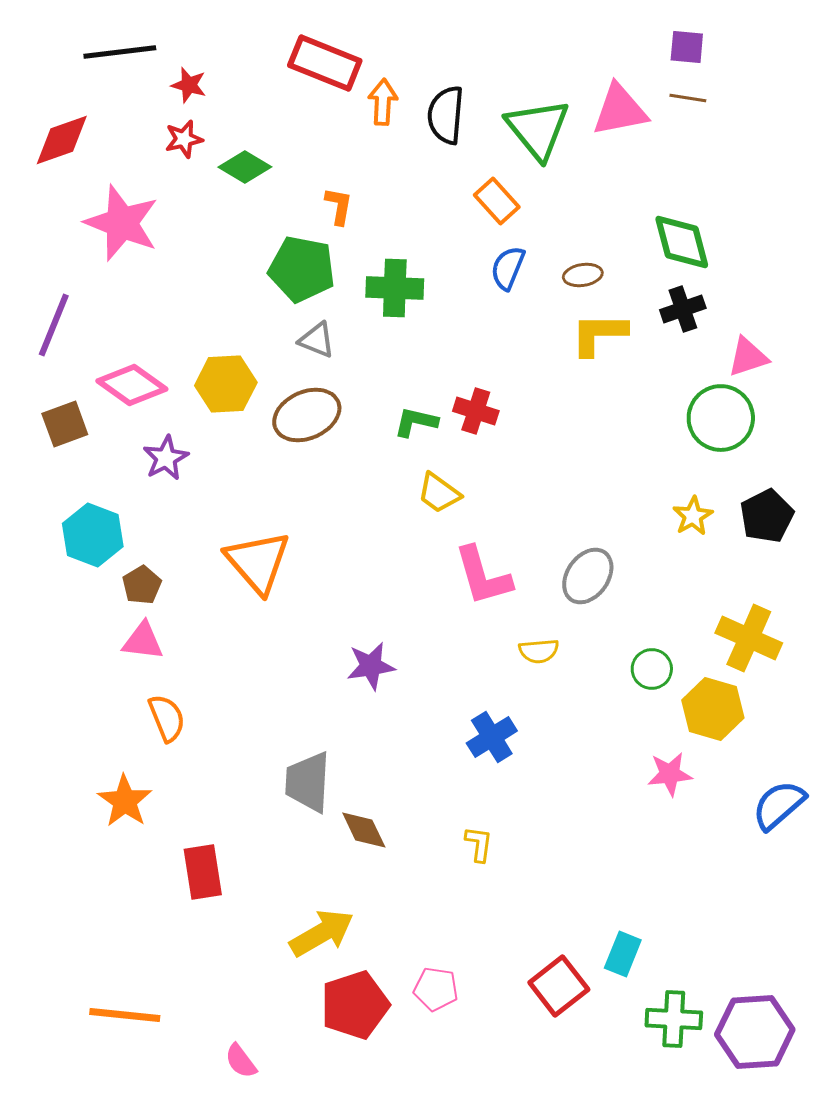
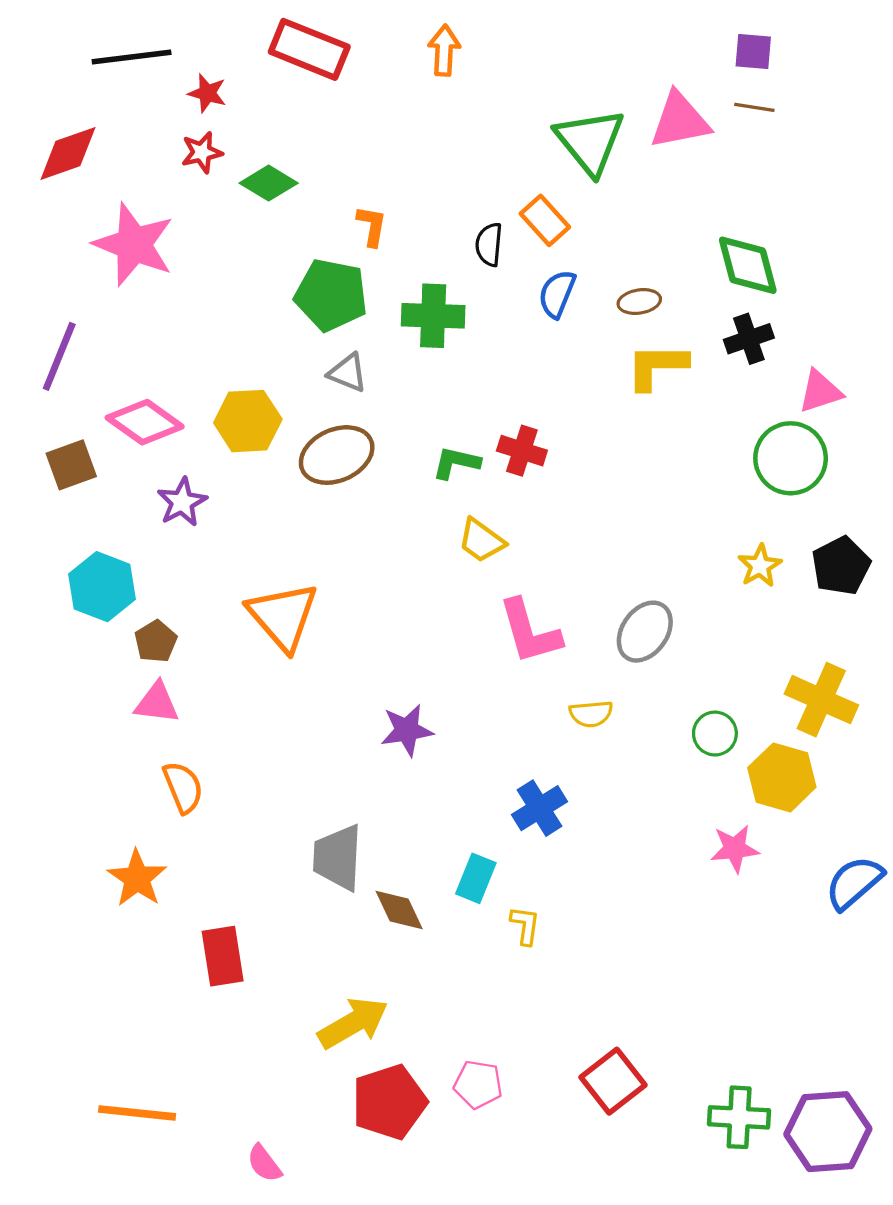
red rectangle: (325, 63) -> (309, 49), moved
orange arrow: (383, 102) -> (444, 50), moved
black semicircle: (446, 115) -> (489, 244), moved, size x0.7
cyan rectangle: (623, 954) -> (476, 878), moved

